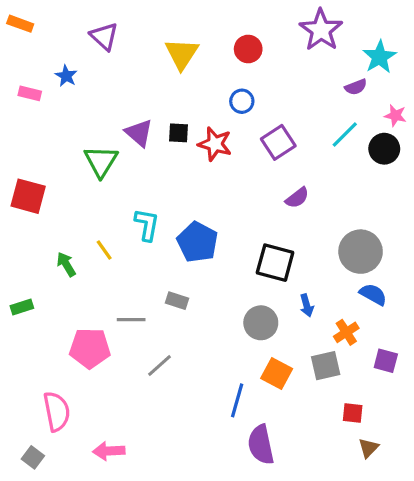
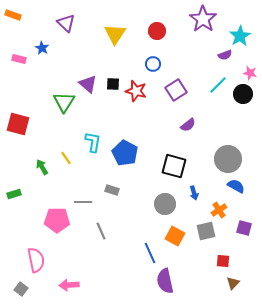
gray line: (160, 366) -> (101, 231), turned -72
blue line: (237, 400) -> (150, 253), turned -40

